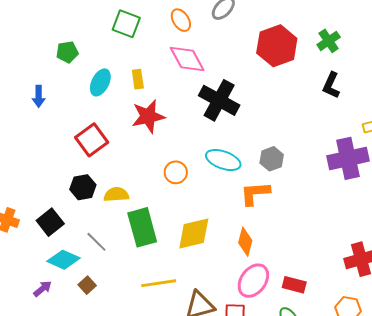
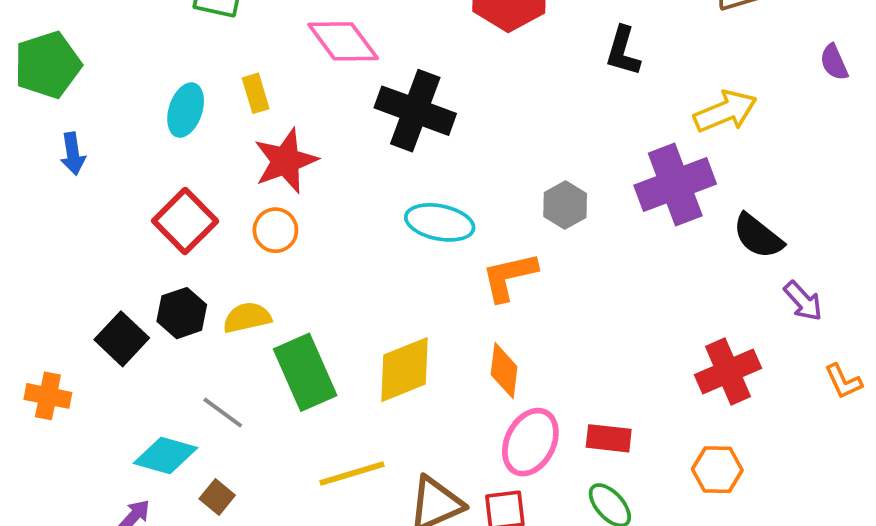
green pentagon: (67, 52) -> (48, 65), moved, size x1.6
gray hexagon: (272, 159) -> (565, 205), moved
orange circle: (176, 172) -> (275, 230), moved
black square: (50, 222) -> (122, 339), moved

